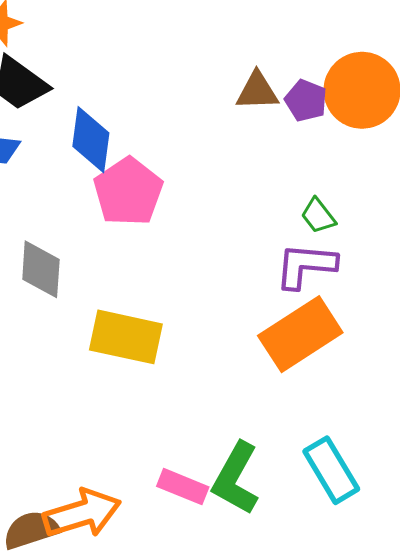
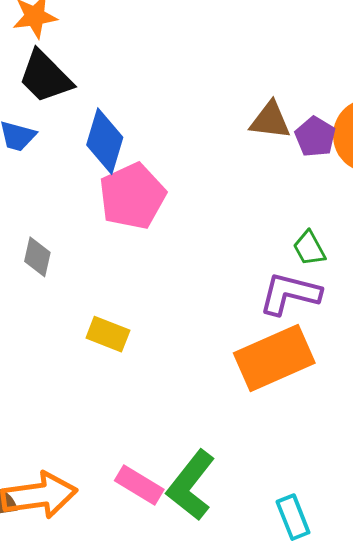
gray diamond: (41, 269) -> (37, 257), size x0.7
yellow rectangle: (126, 337) -> (108, 334), size x0.6
cyan rectangle: (331, 470) -> (293, 517), moved, size x0.7

